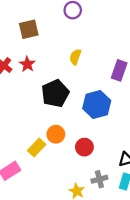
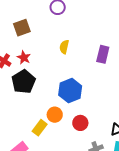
black pentagon: (55, 93) -> (23, 82), moved
blue hexagon: (97, 104) -> (70, 91), moved

